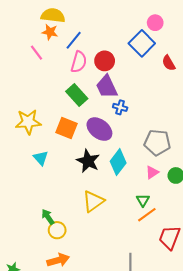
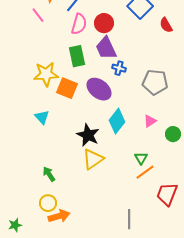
green rectangle: (77, 95) -> (77, 56), turned 30
yellow star: (28, 122) -> (46, 74), moved
gray pentagon: (157, 142) -> (155, 82), moved
black star: (88, 161) -> (88, 135), moved
pink triangle: (152, 172) -> (150, 121), moved
yellow circle: (57, 230) -> (48, 203), moved

